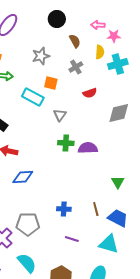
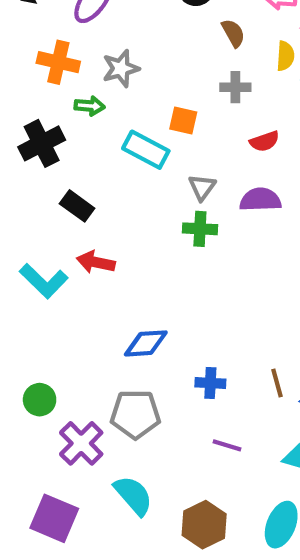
gray star: (41, 56) -> (121, 68), moved
gray cross: (76, 67) -> (235, 87), turned 32
green cross: (66, 143) -> (200, 229), moved
purple semicircle: (88, 148) -> (260, 200), moved
blue diamond: (23, 177) -> (146, 343), moved

